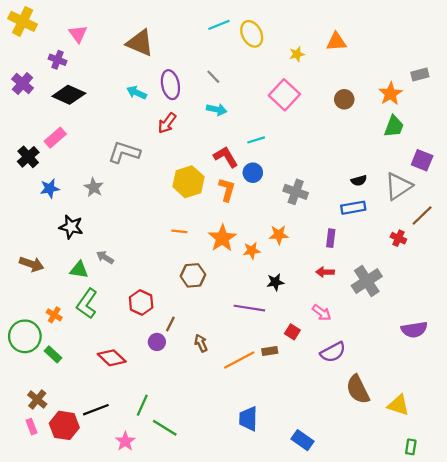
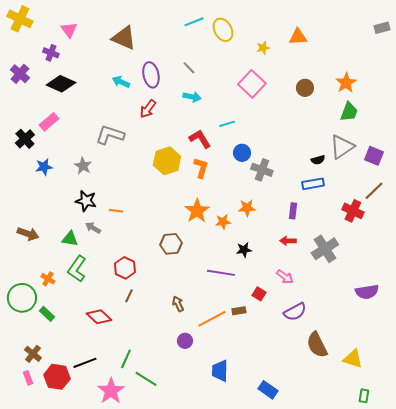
gray rectangle: (420, 74) -> (382, 28), moved
purple square: (422, 160) -> (374, 156), moved
blue circle: (253, 173) -> (242, 153), moved
gray triangle: (398, 186) -> (342, 147), moved
black star: (71, 227) -> (86, 201), moved
orange line: (179, 231) -> (116, 211), moved
red cross: (398, 238) -> (353, 211), size x1.5
brown line: (170, 324) -> (129, 296), moved
purple circle: (157, 342) -> (185, 341), moved
pink star: (125, 441) -> (111, 391), size x1.5

